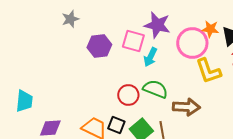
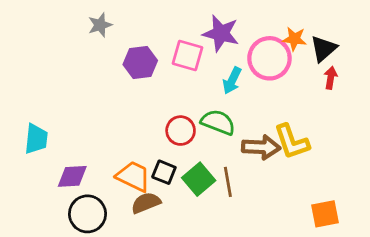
cyan arrow: (150, 57) -> (232, 81), moved
yellow L-shape: (208, 71) -> (292, 142), moved

